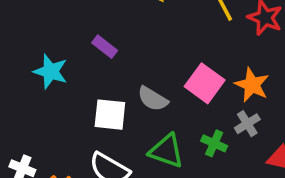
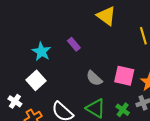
pink square: (205, 83) -> (124, 76), turned -35
white square: (110, 115) -> (36, 80), moved, turned 30

